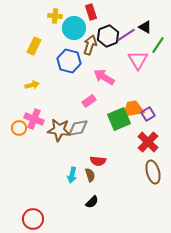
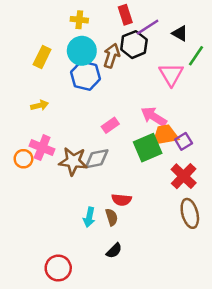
red rectangle: (91, 12) -> (125, 15), moved
yellow cross: (55, 16) -> (79, 20), moved
cyan circle: (74, 28) -> (82, 51), moved
purple line: (126, 35) -> (148, 27), moved
pink arrow: (104, 77) -> (154, 117), moved
red circle: (33, 219) -> (58, 268), moved

